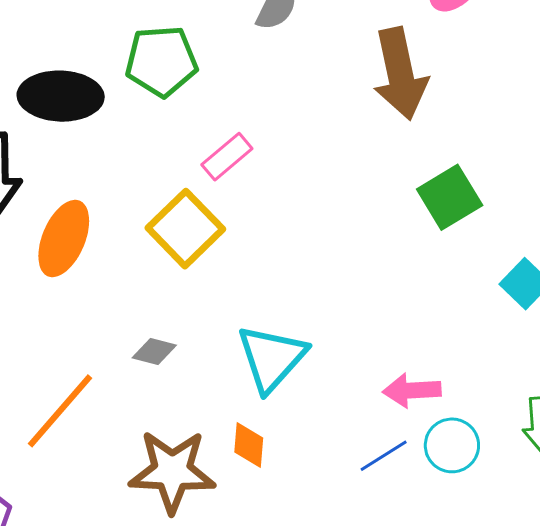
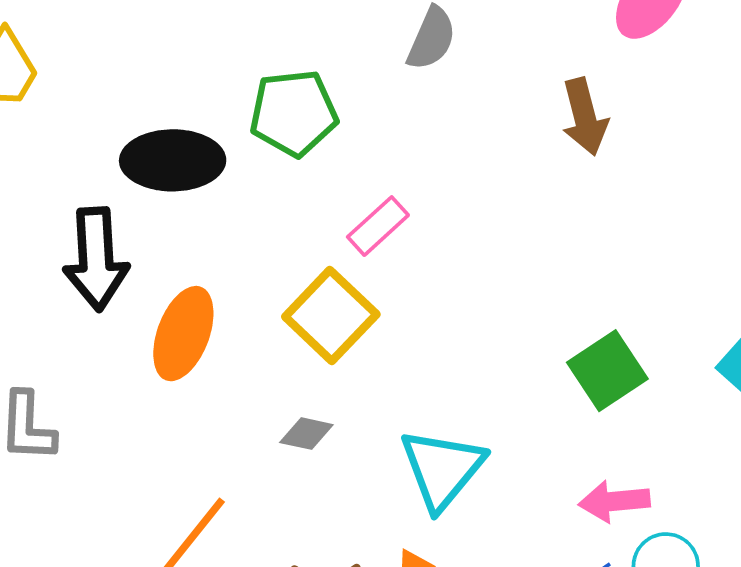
brown arrow: (400, 74) -> (585, 117), size x0.7
green square: (450, 197) -> (607, 371), moved
gray diamond: (154, 352) -> (306, 434), moved

